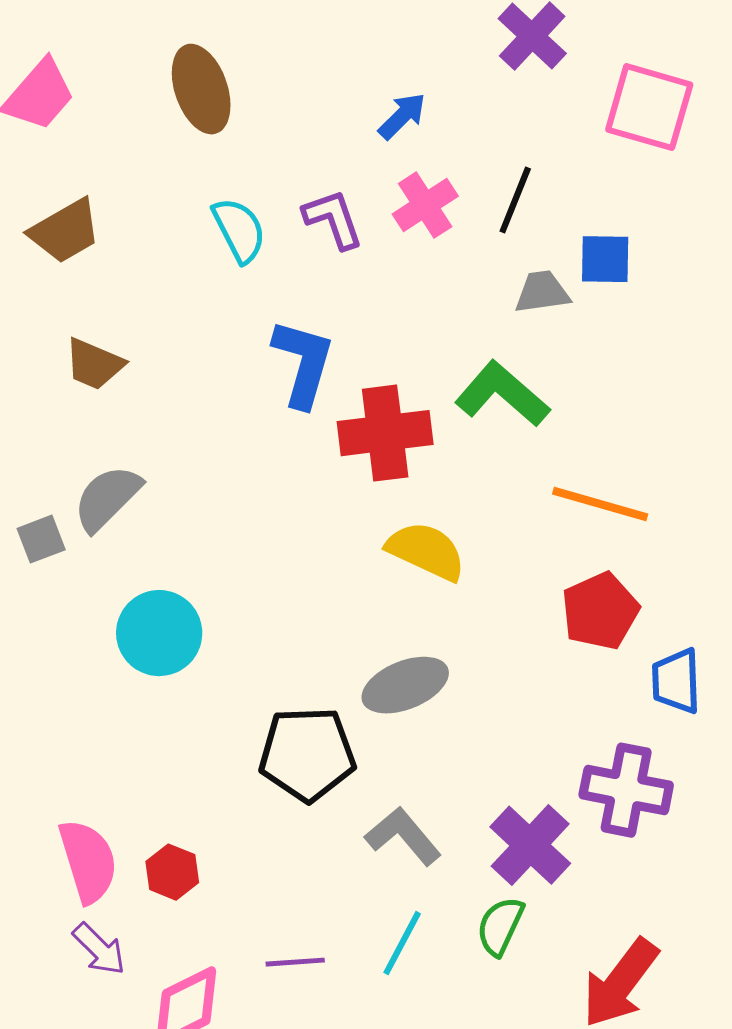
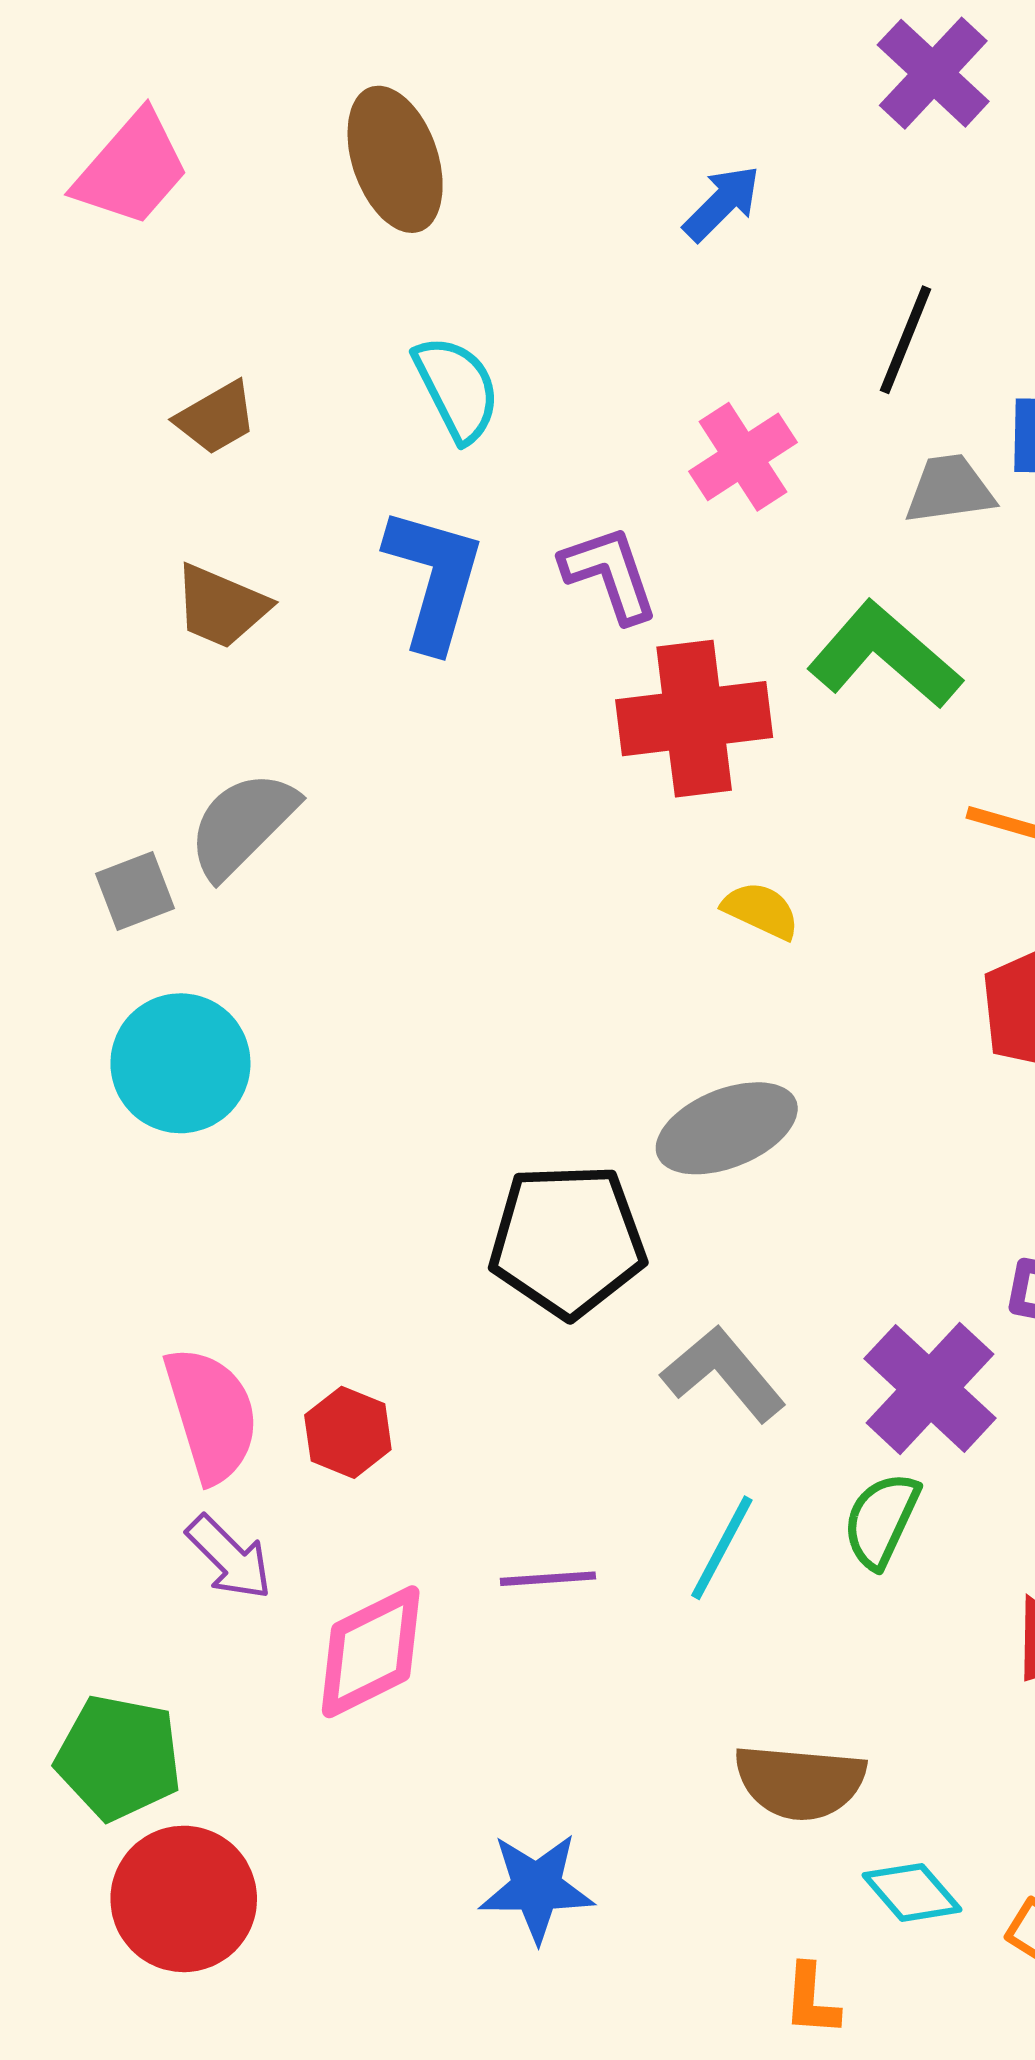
pink cross: (425, 205) -> (743, 457), moved
purple L-shape: (333, 219) -> (610, 574), moved
brown trapezoid: (65, 231) -> (216, 418), moved, size x0.7
blue L-shape: (303, 363) -> (434, 579), moved
yellow semicircle: (426, 551) -> (761, 910), size x0.6
cyan circle: (159, 633) -> (180, 1063), moved

